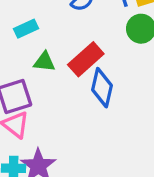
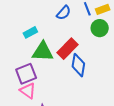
green triangle: (44, 62) -> (43, 52), size x1.6

